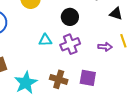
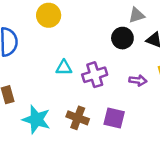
black circle: (70, 17) -> (122, 38), moved
cyan star: (26, 83) -> (36, 119), turned -30

